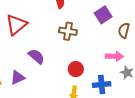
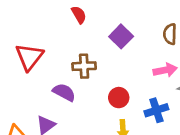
purple square: (103, 15) -> (121, 36), moved
brown cross: (68, 31) -> (84, 66), moved

